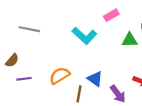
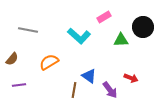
orange semicircle: (60, 76) -> (49, 62), moved
purple line: (24, 79) -> (19, 85), moved

